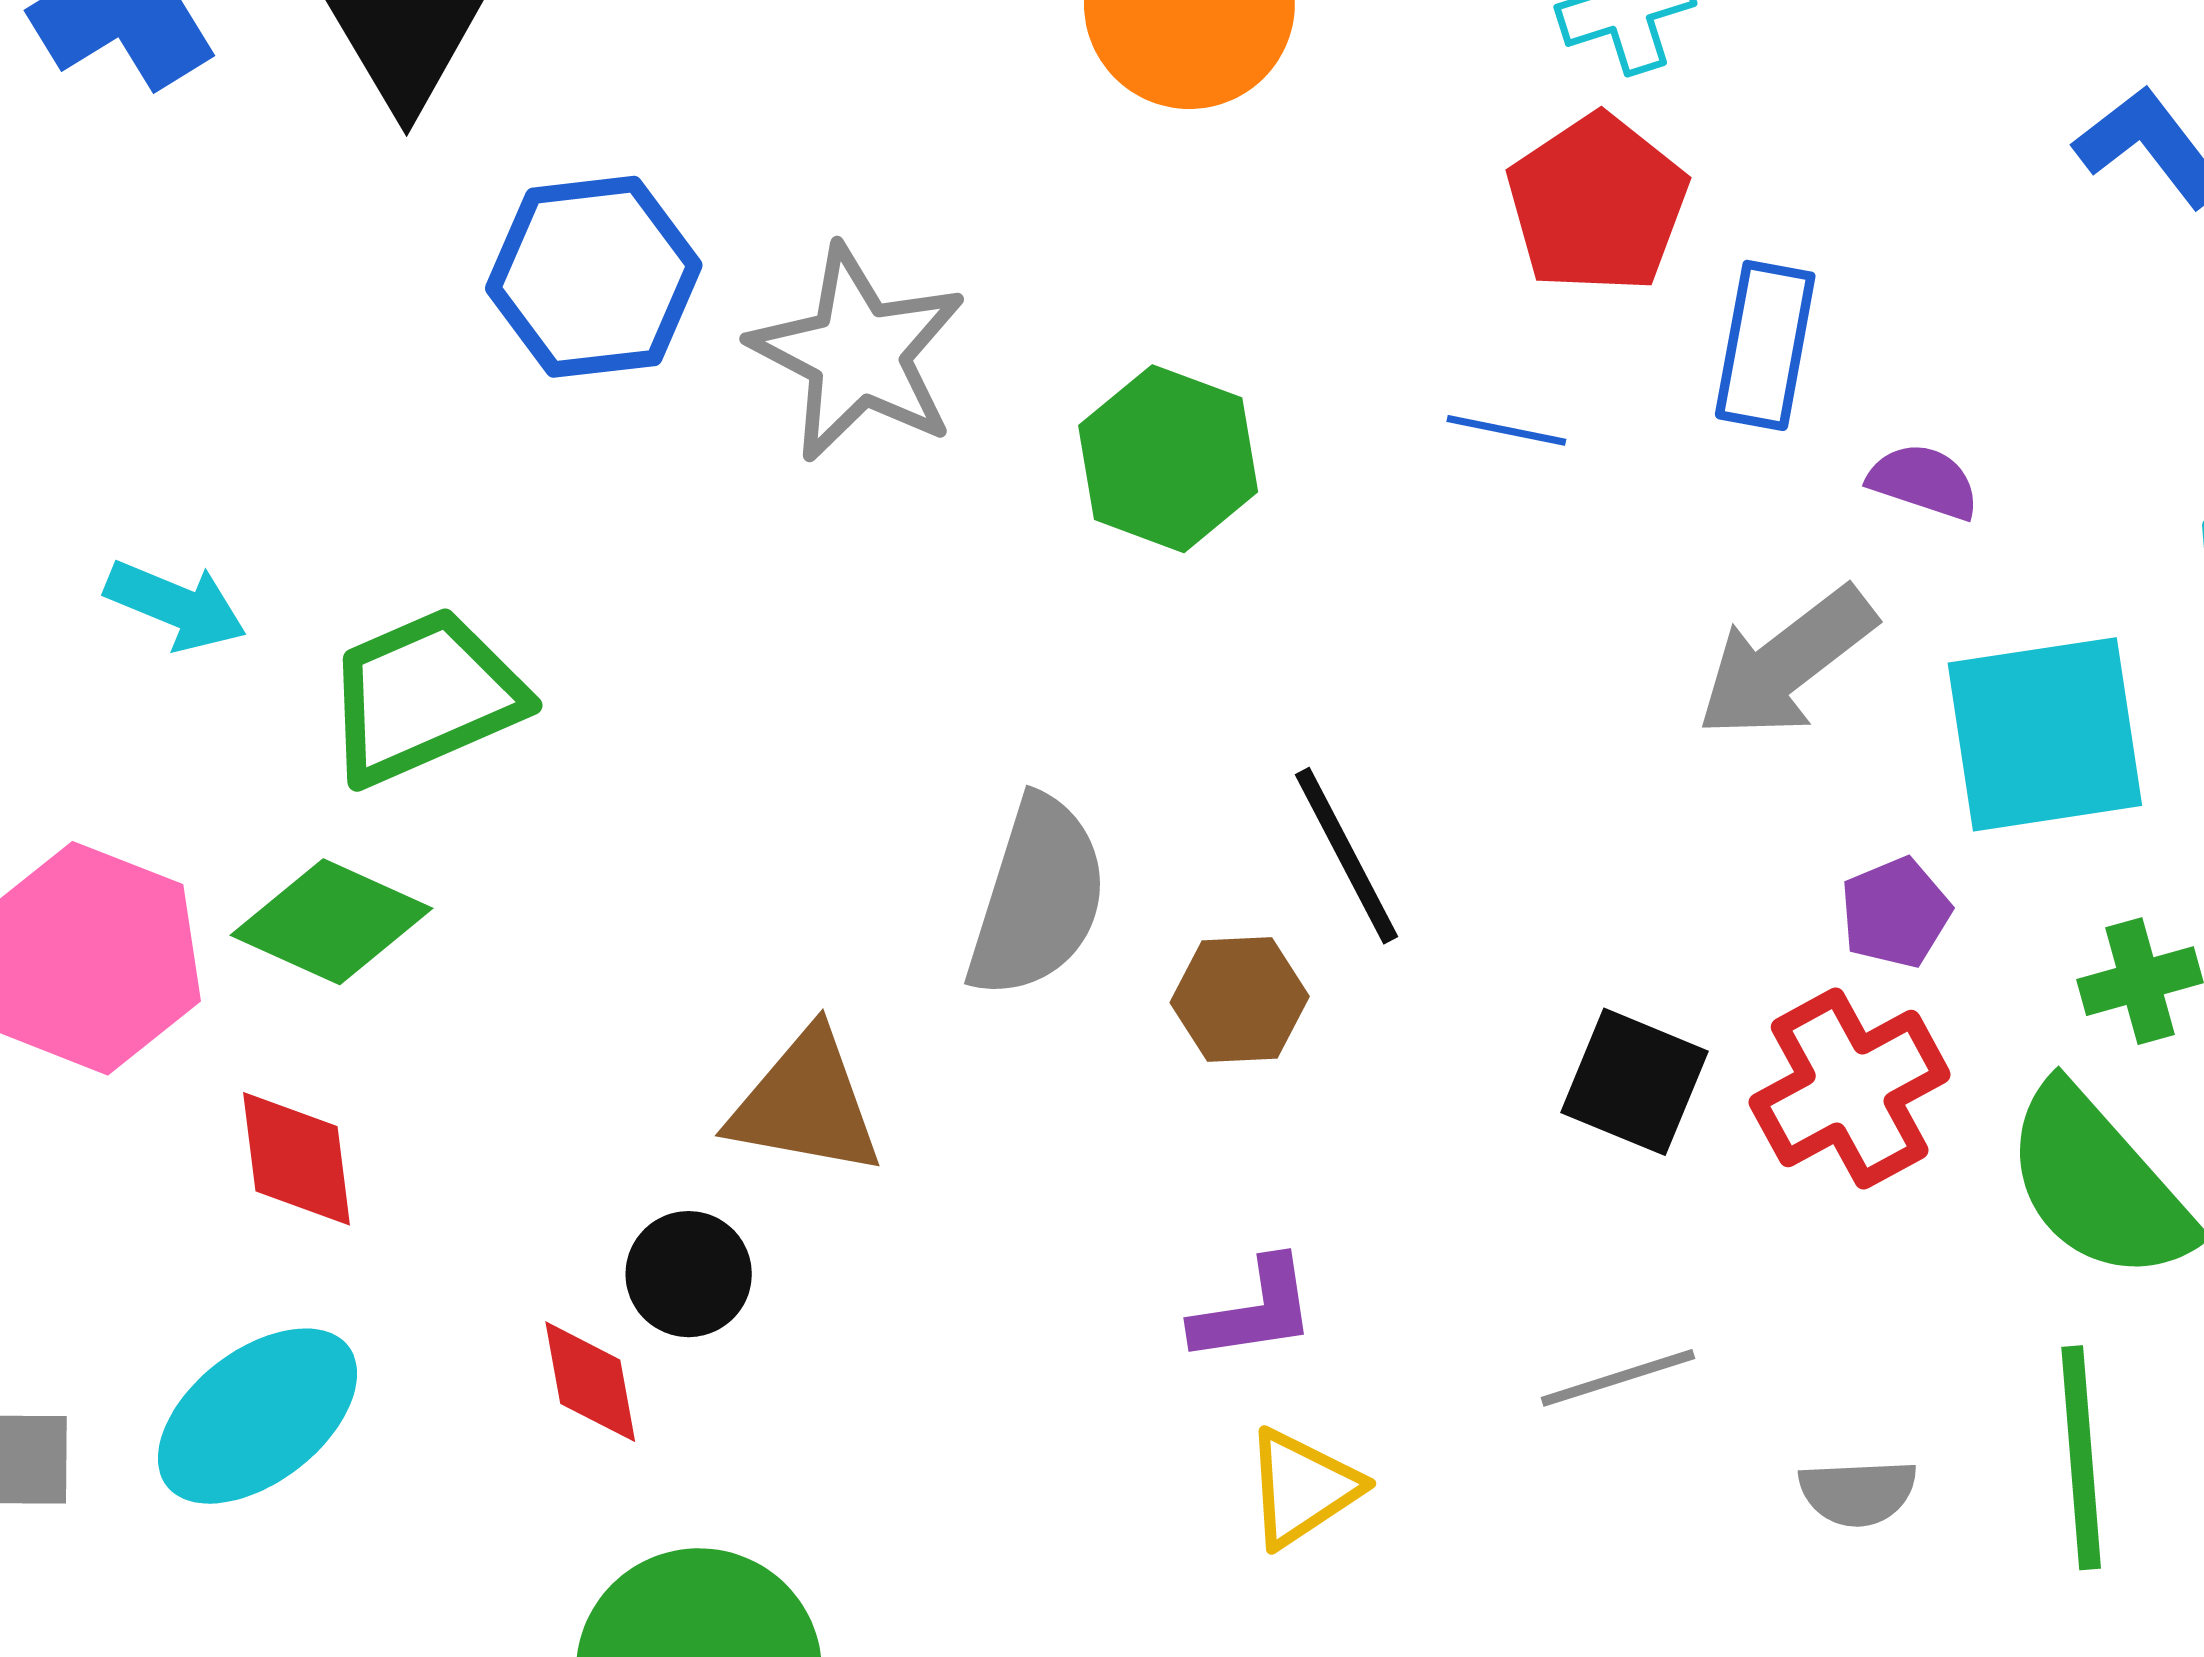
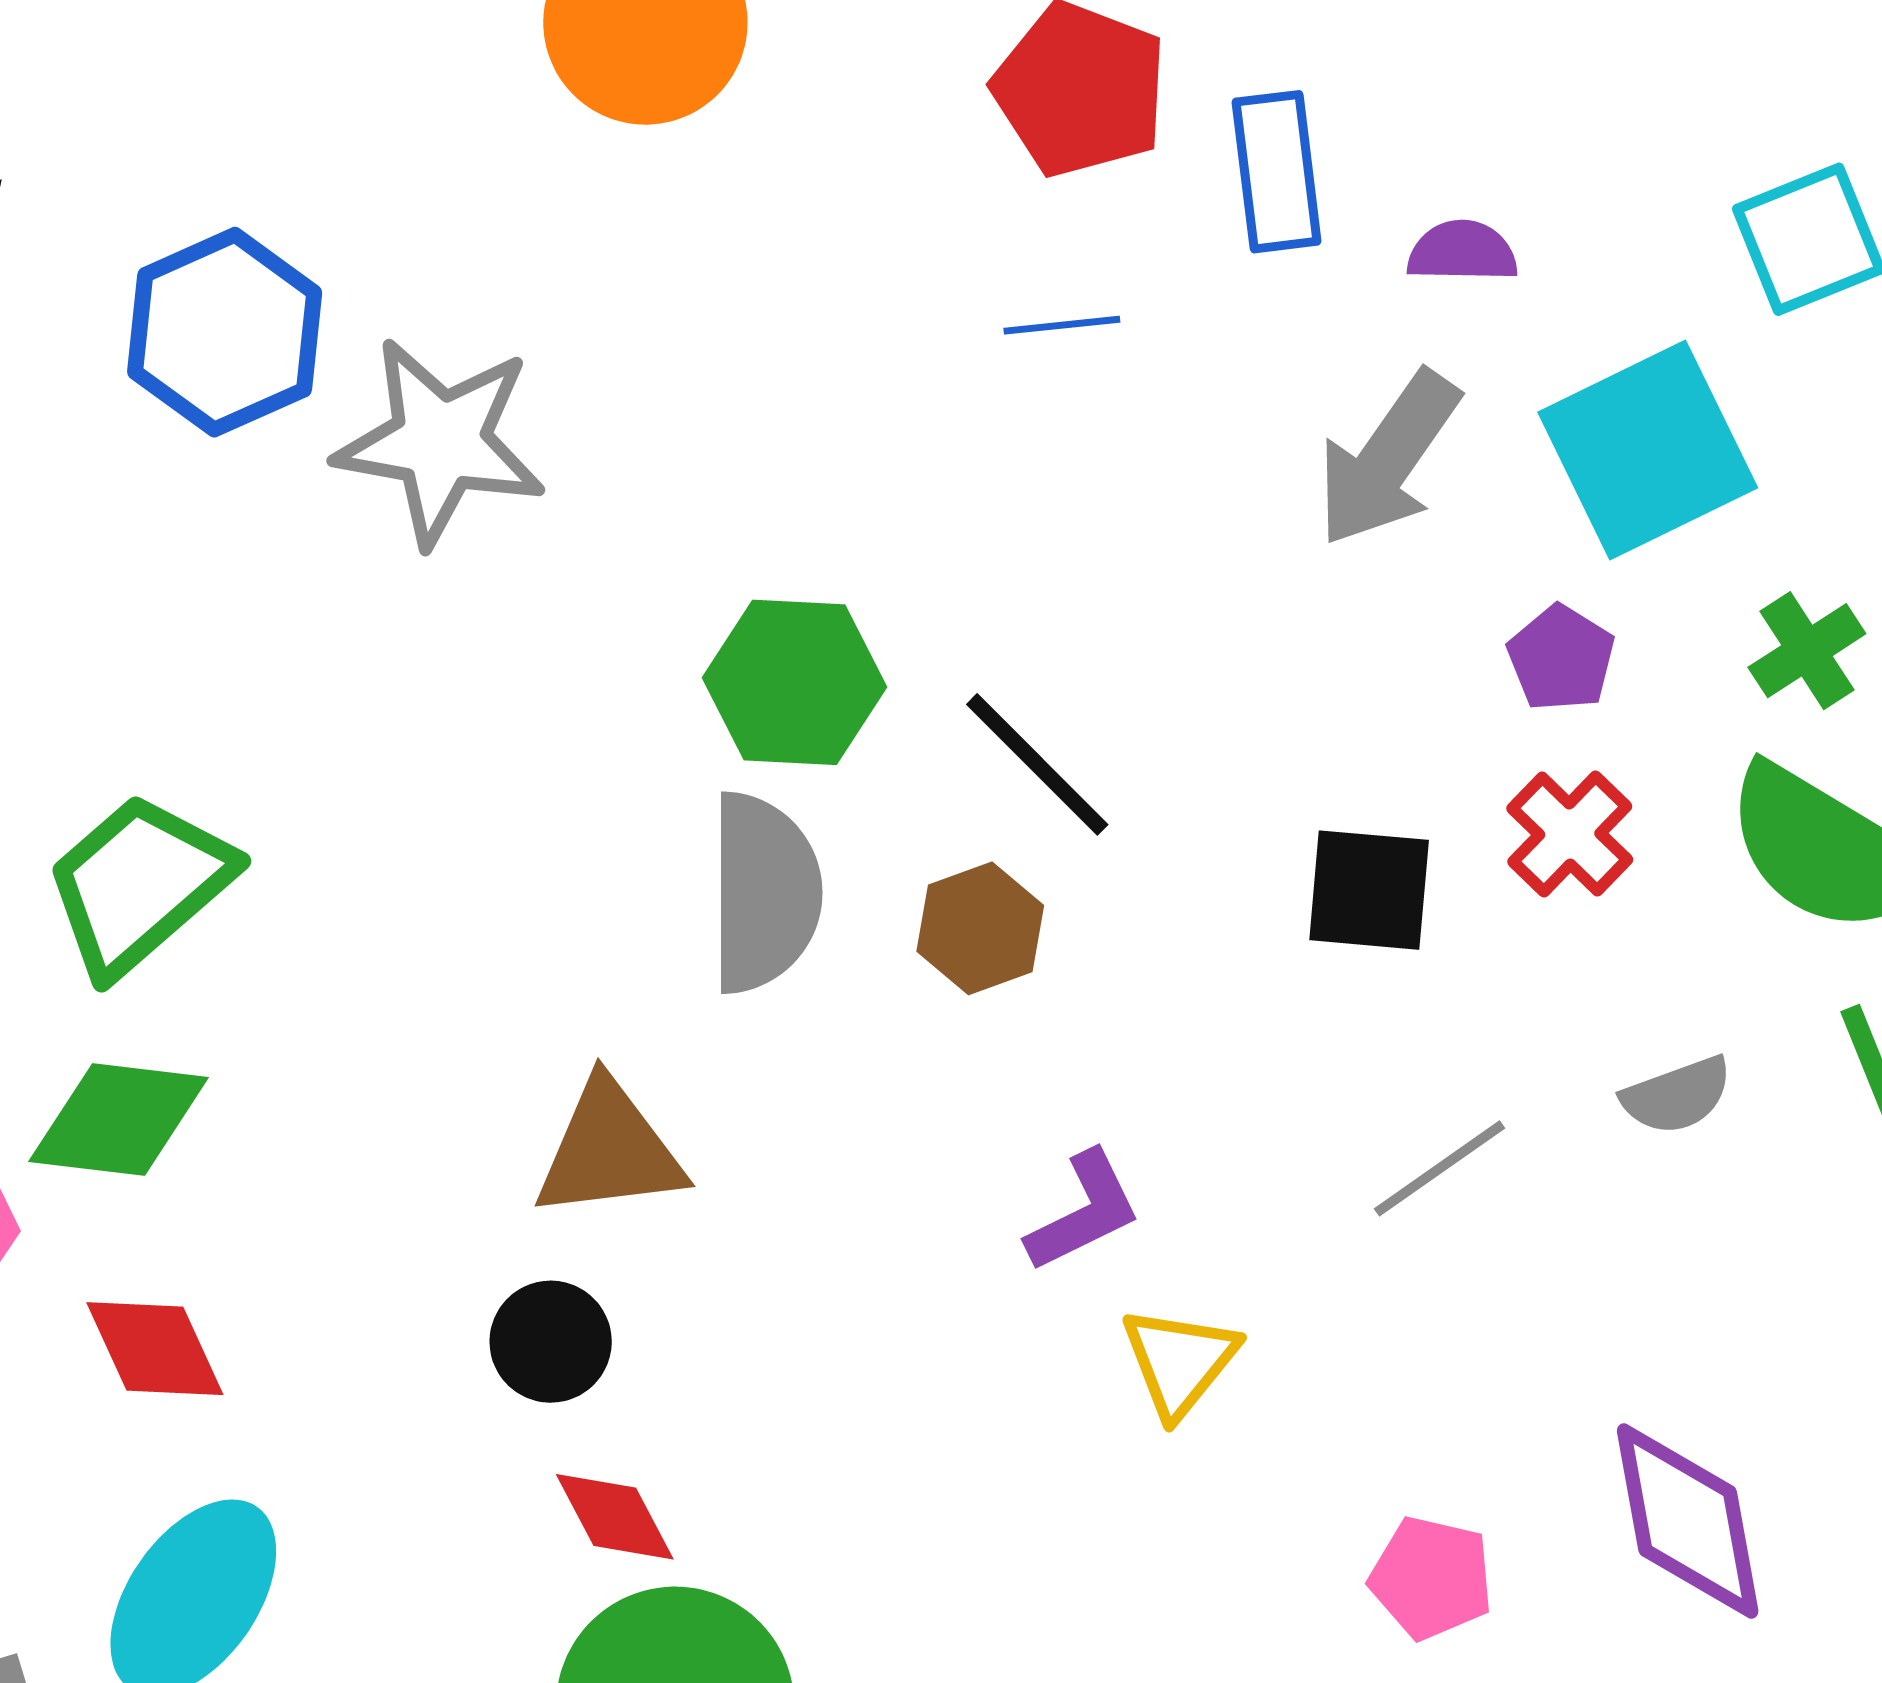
blue hexagon: (594, 277) -> (225, 332), moved
green hexagon: (1168, 459) -> (794, 682), moved
red cross: (1850, 1089) -> (1570, 834), size x0.7
red diamond: (590, 1382) -> (615, 1517), moved
gray semicircle: (1858, 1493) -> (1677, 1095), moved

